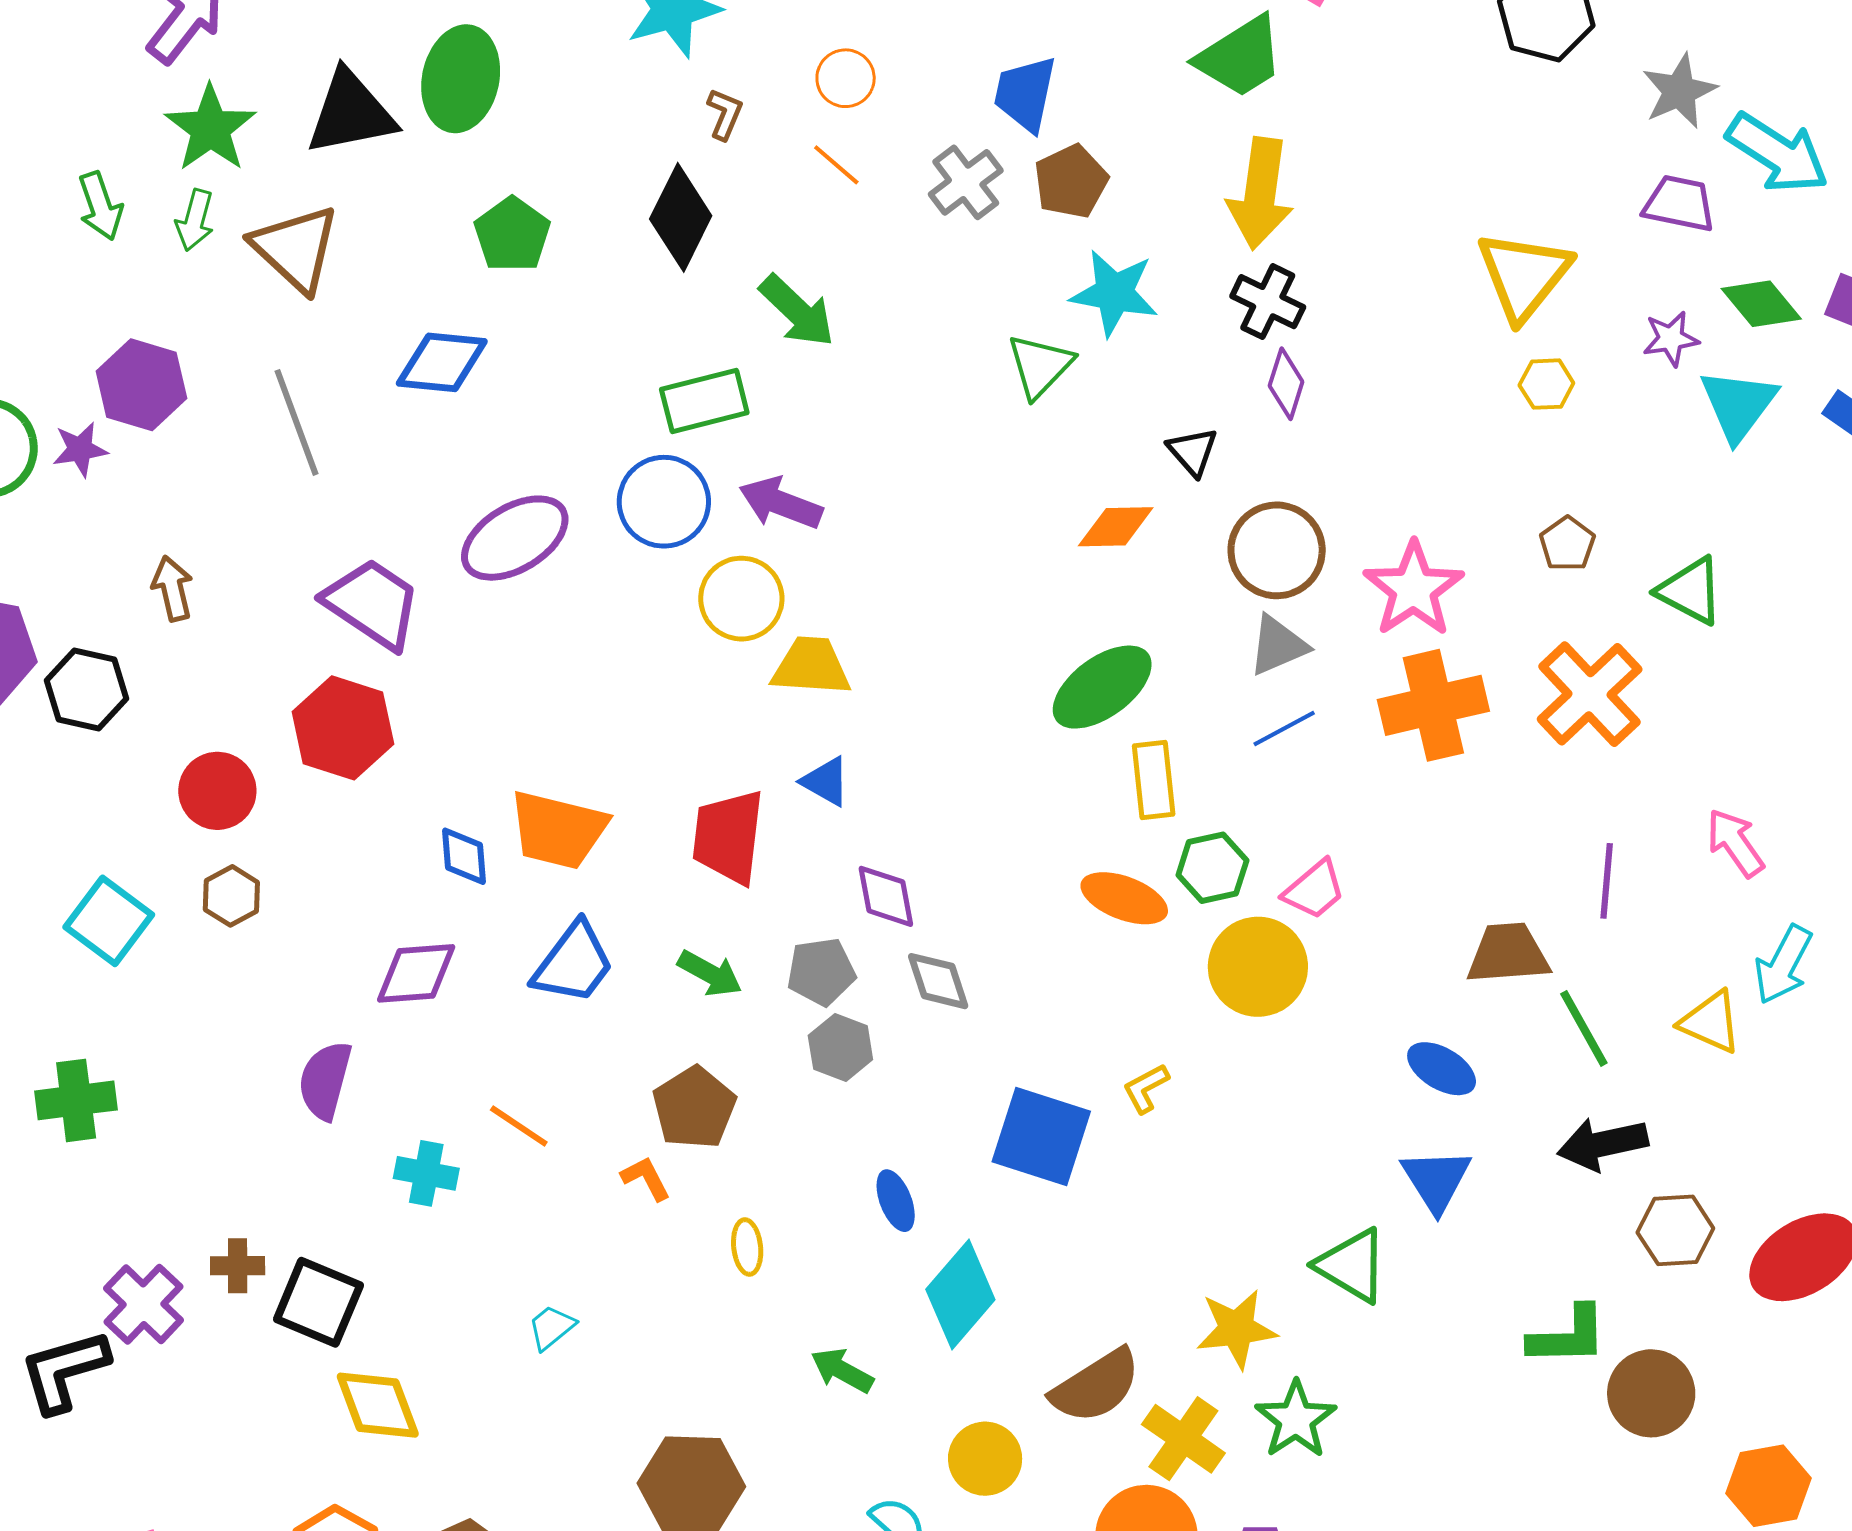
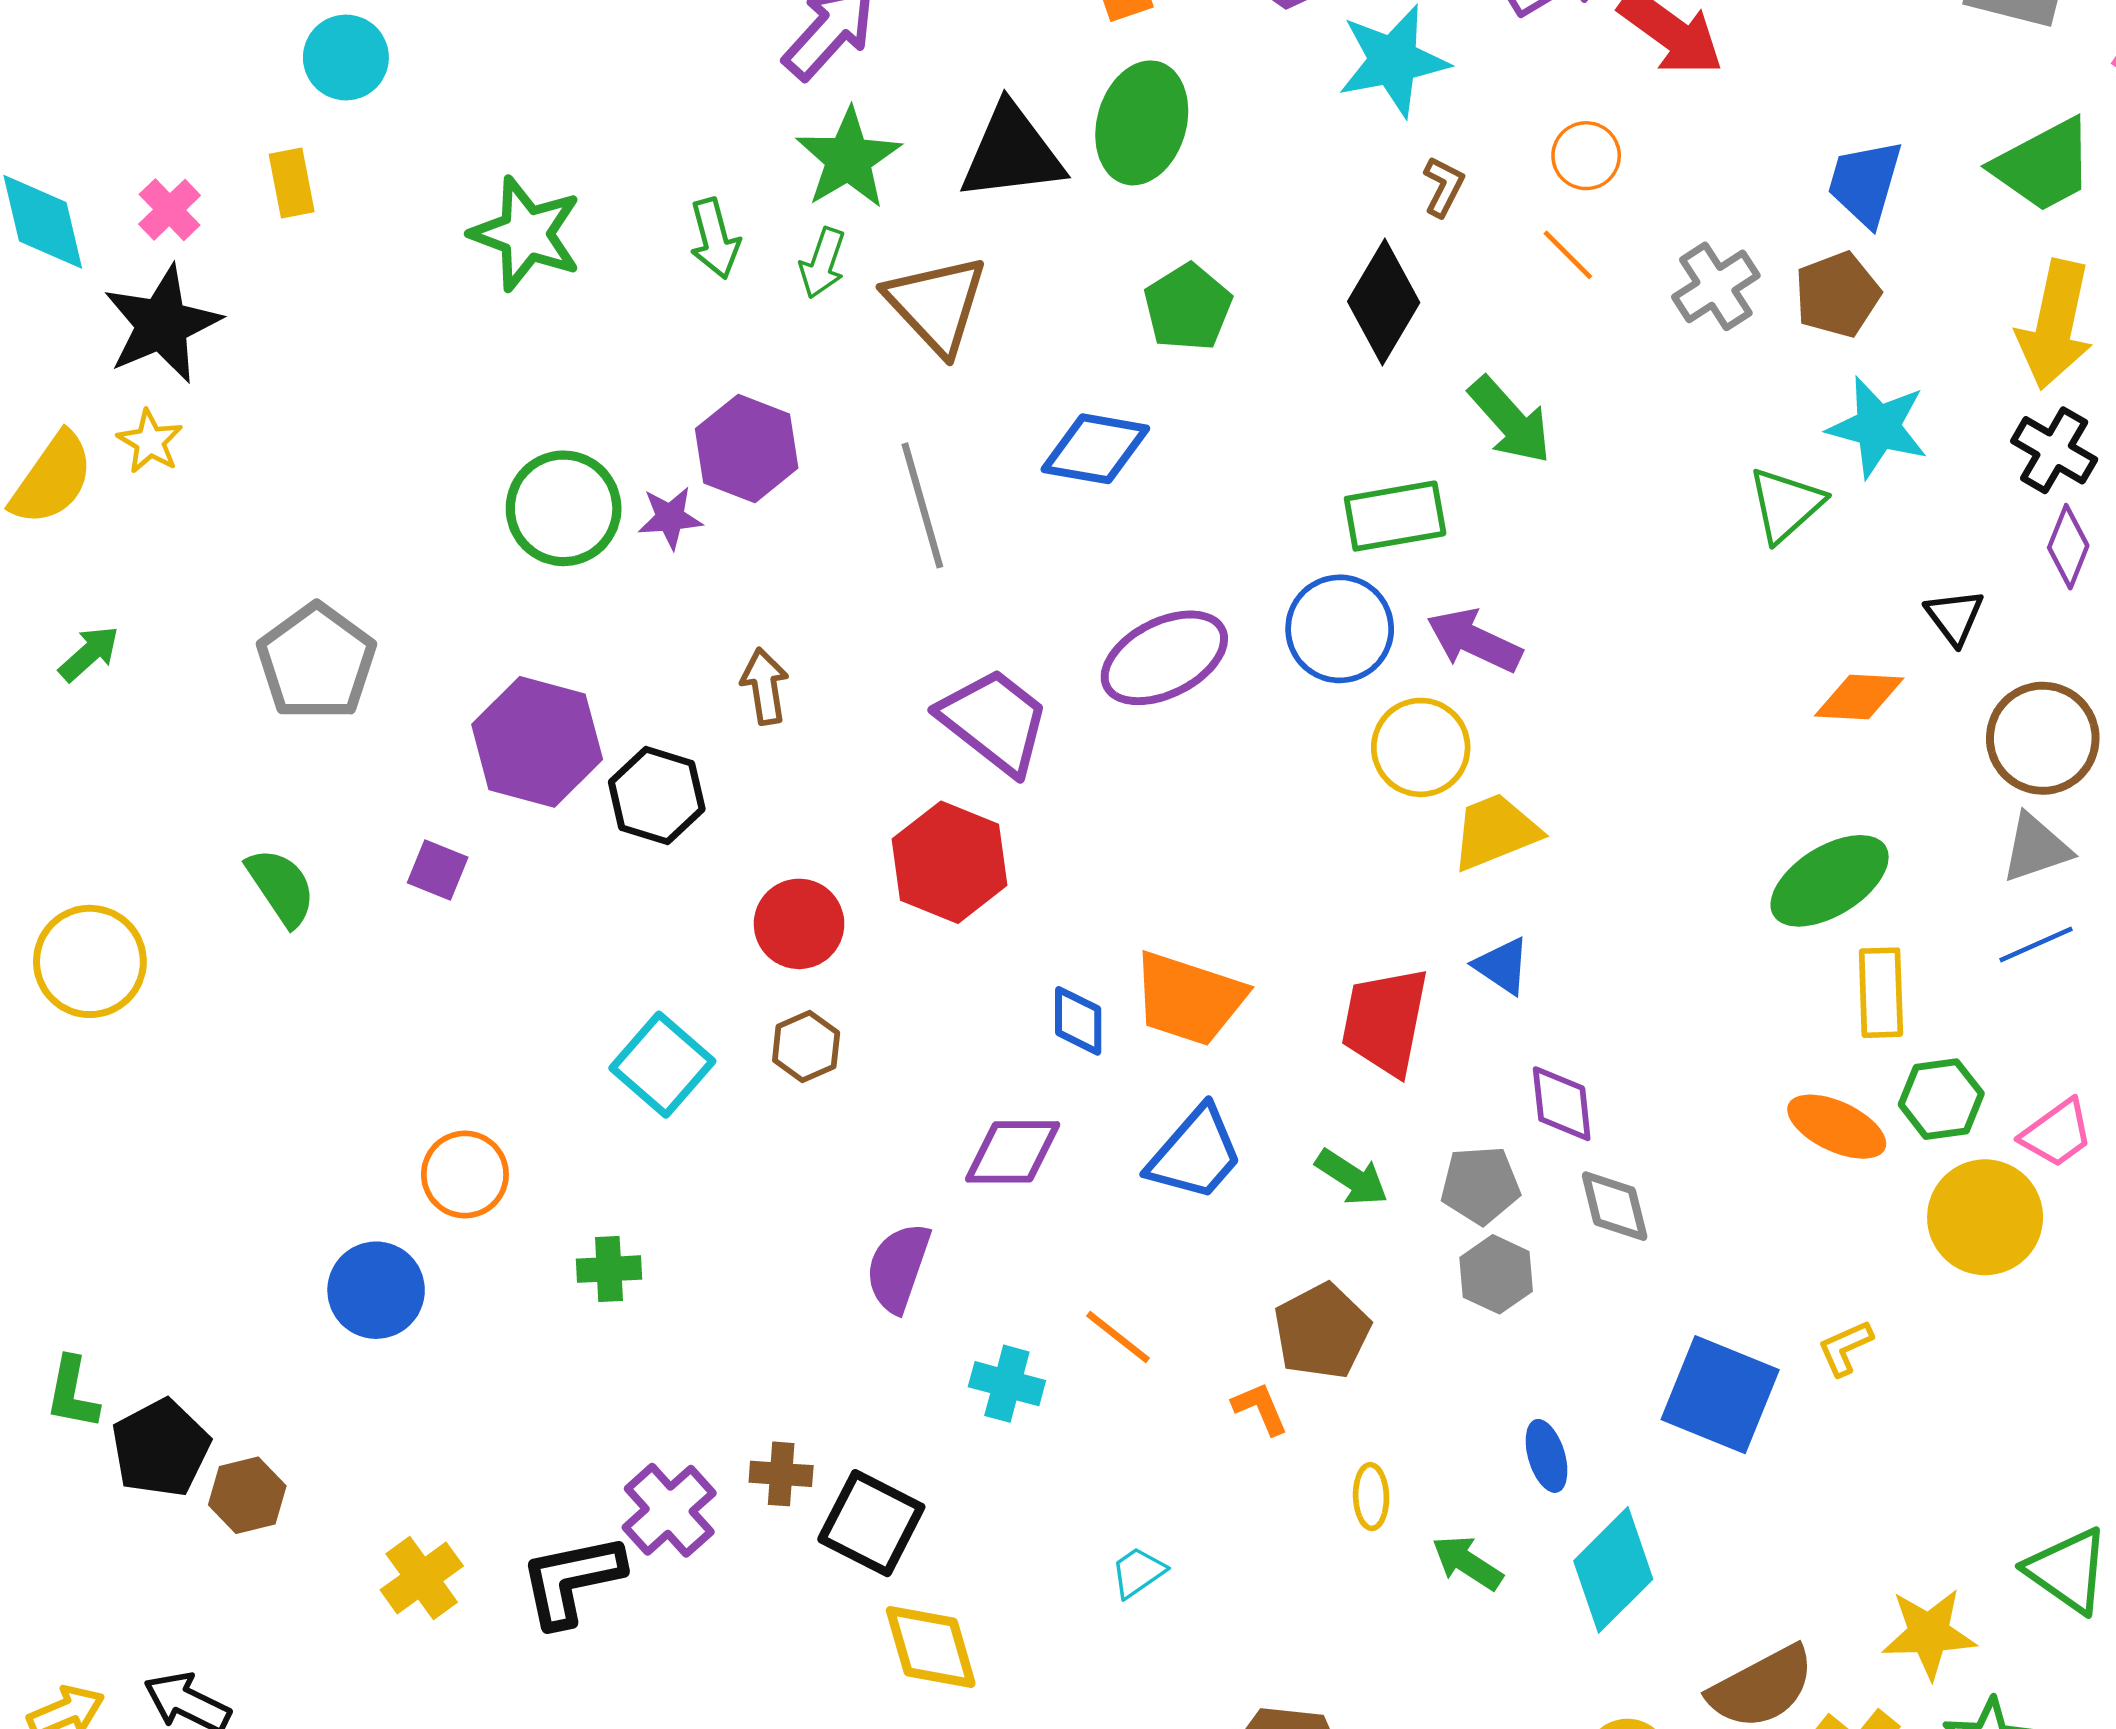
blue trapezoid: (1025, 94) -> (1865, 183), moved
yellow trapezoid: (811, 666) -> (1495, 832), turned -30
green cross: (76, 1100) -> (609, 1269), size x0.7
green arrow: (842, 1370) -> (1467, 1563), moved

